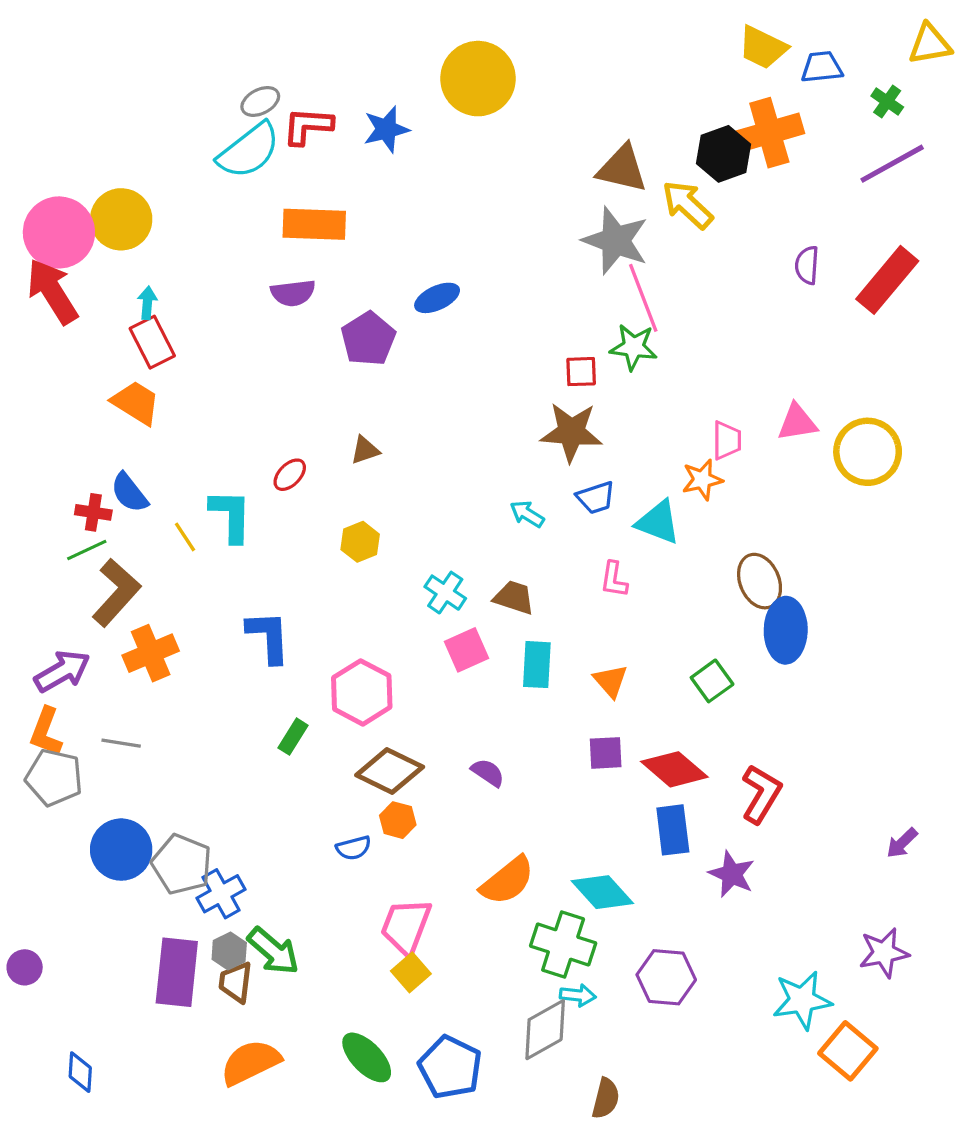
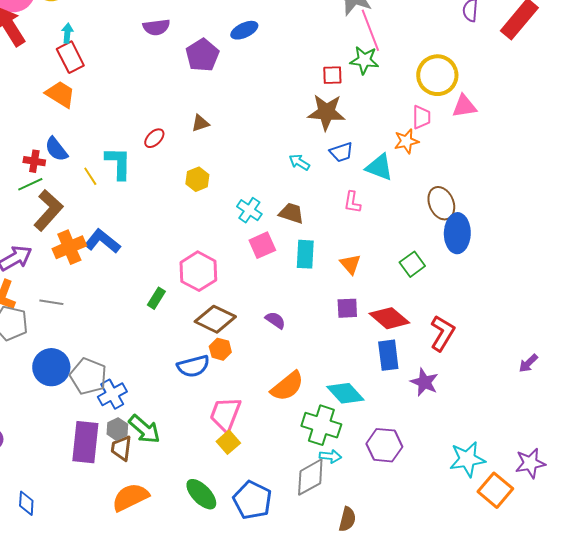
yellow circle: (868, 452) -> (437, 75), moved
blue L-shape: (268, 637) -> (102, 241), moved, turned -48
blue semicircle: (354, 848) -> (193, 366), size x1.5
purple star: (884, 953) -> (530, 463), moved

